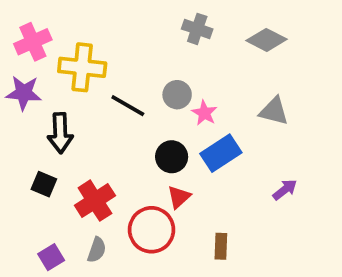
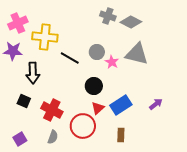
gray diamond: (267, 40) -> (131, 22), moved
gray triangle: (274, 111) -> (137, 54), moved, size x1.4
blue rectangle: (221, 153) -> (121, 105), moved
red cross: (95, 201) -> (52, 110), turned -30
purple square: (51, 257) -> (20, 139), moved

